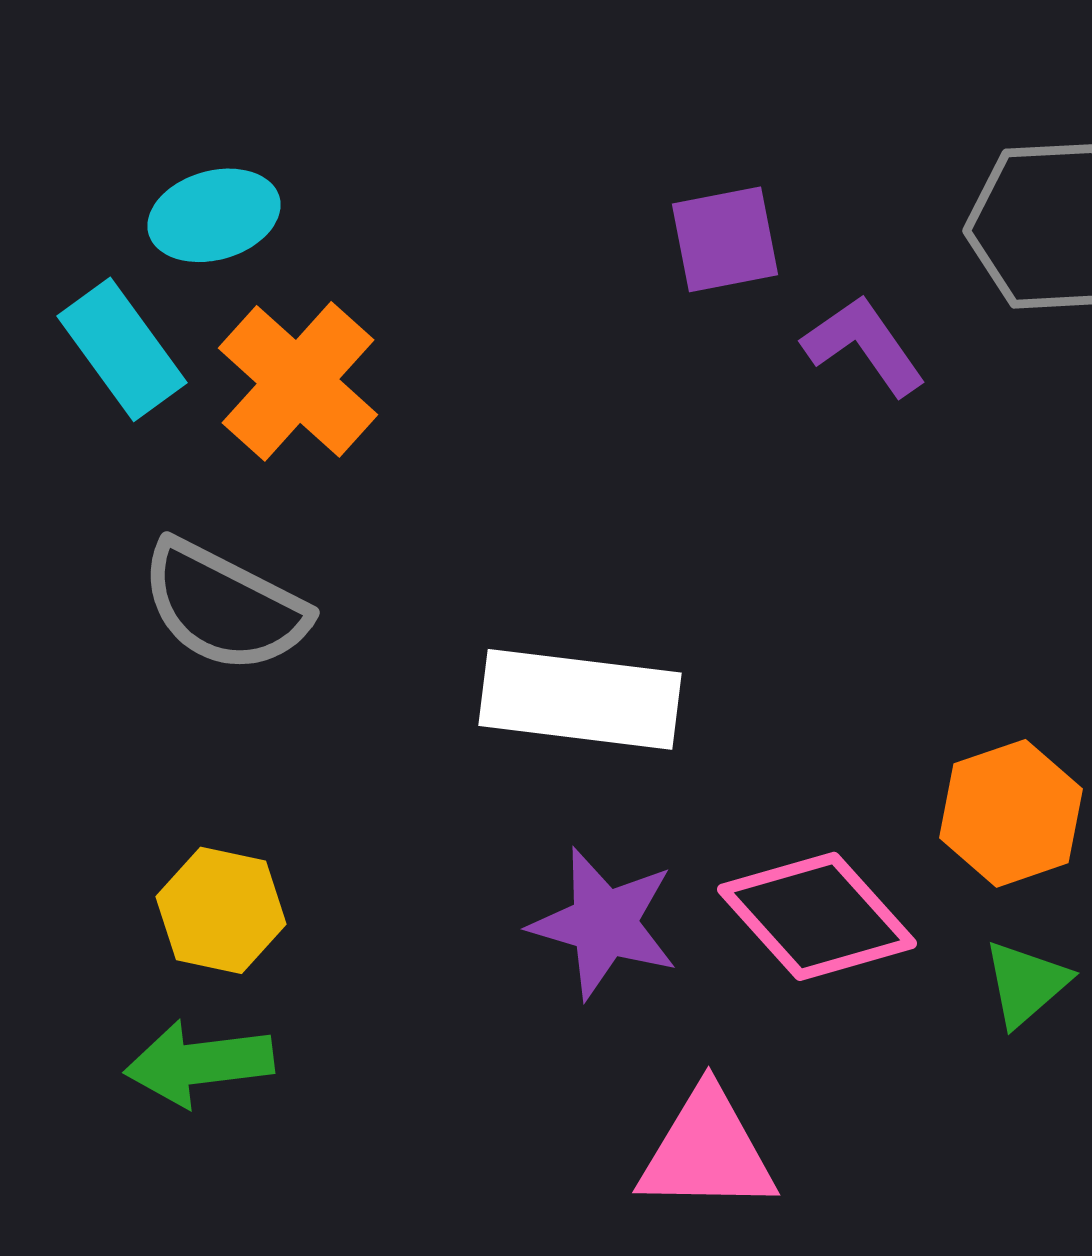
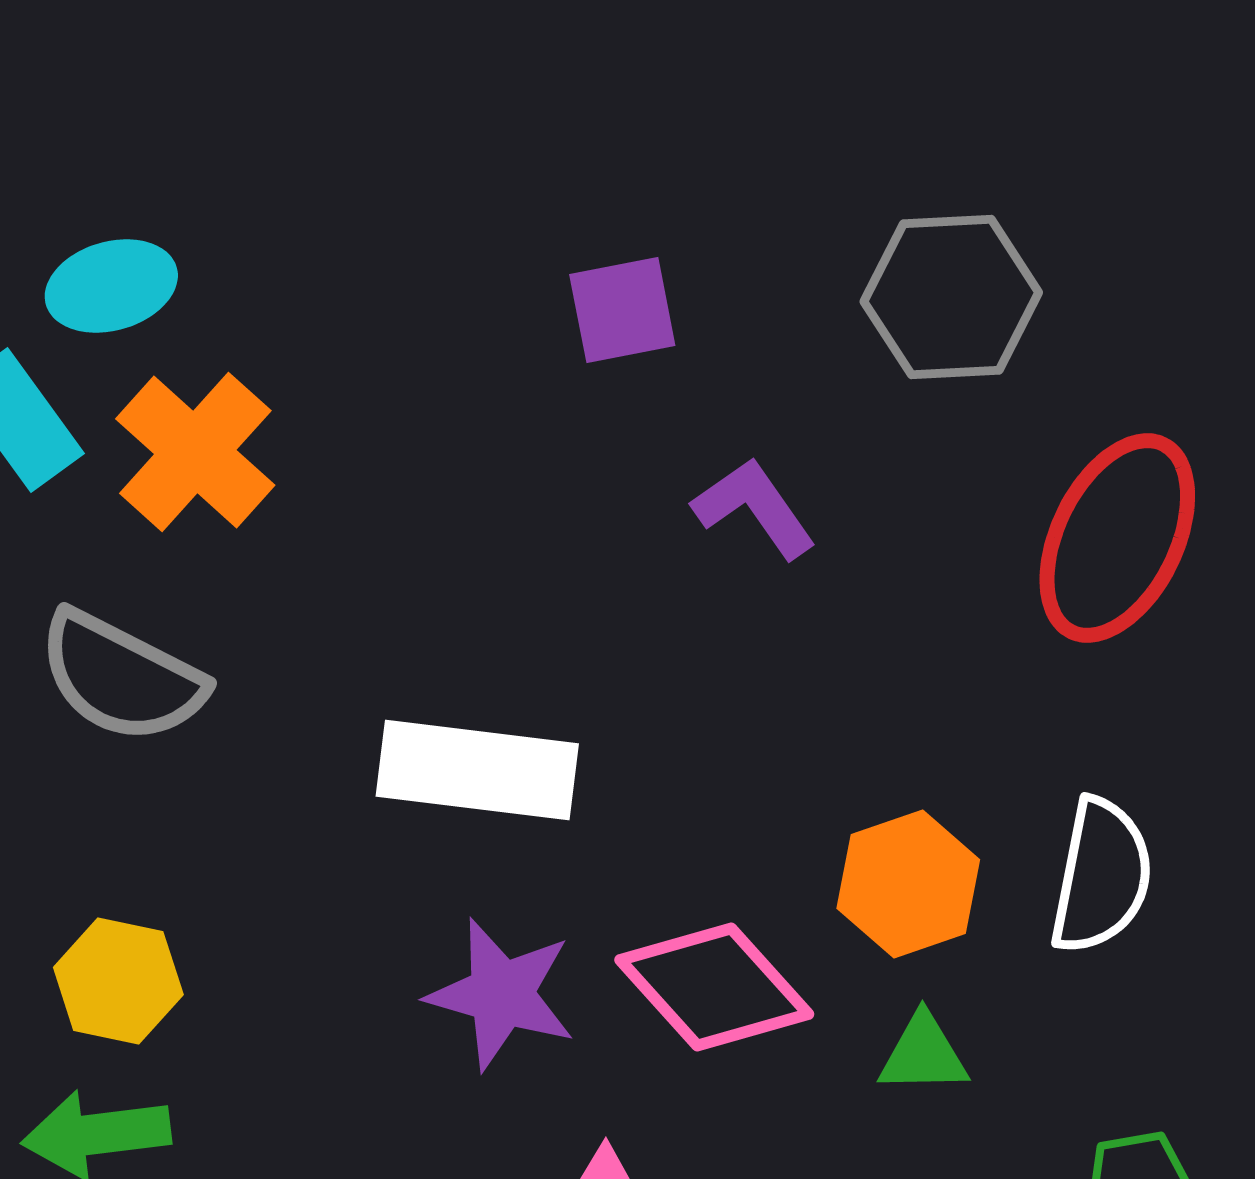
purple L-shape: (864, 345) -> (754, 508), moved
green triangle: (1026, 983) -> (923, 1054), turned 40

